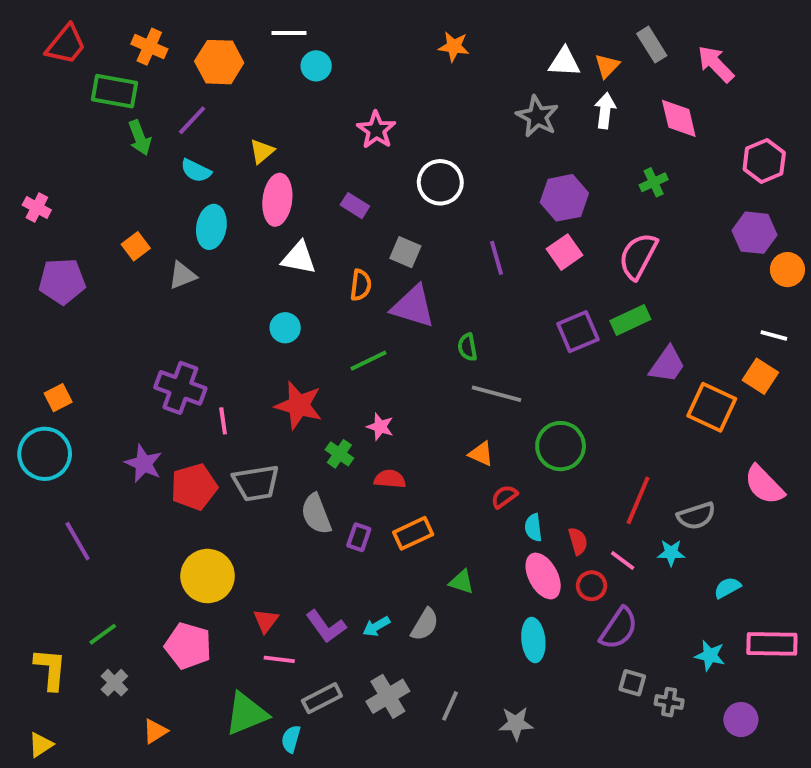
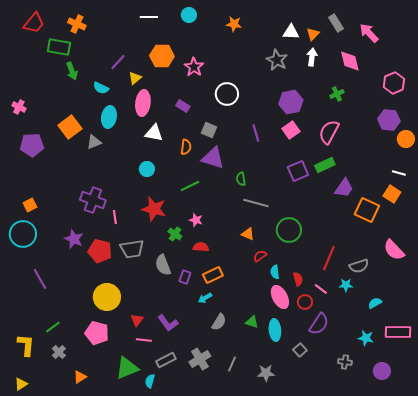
orange hexagon: (219, 62) -> (162, 56), moved
cyan circle: (316, 66) -> (189, 15), moved
purple line: (192, 120) -> (118, 62), moved
orange square: (136, 246) -> (70, 127), size x1.6
red pentagon: (194, 487) -> (100, 251), turned 30
green triangle: (462, 582) -> (252, 322), moved
cyan arrow: (376, 626) -> (205, 298), moved
gray square: (632, 683) -> (300, 350), moved, turned 32

